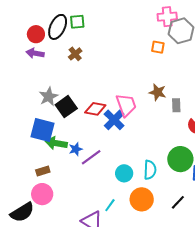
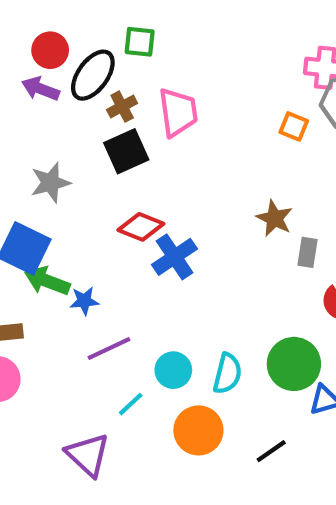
black ellipse: (58, 27) -> (93, 75), moved
pink trapezoid: (126, 105) -> (178, 112), moved
black square: (66, 107) -> (126, 151), moved
purple line: (91, 157) -> (109, 349), moved
cyan line: (110, 205) -> (131, 404), moved

